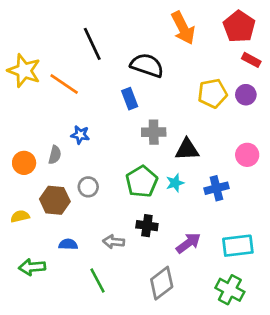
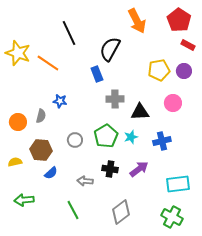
black semicircle: (147, 65) -> (110, 49), turned -80
pink circle: (247, 155) -> (173, 103), moved
gray circle: (88, 187) -> (75, 140), moved
purple arrow: (188, 243) -> (139, 169), moved
blue semicircle: (68, 244) -> (51, 173), moved, turned 136

